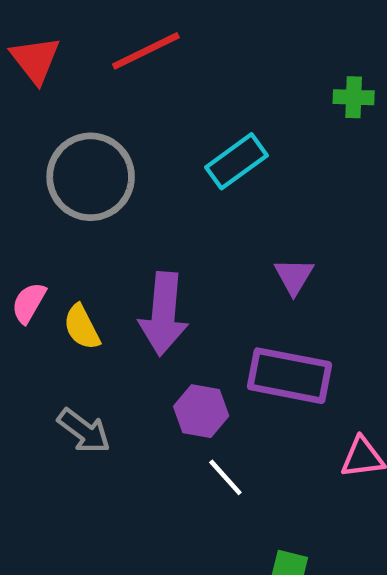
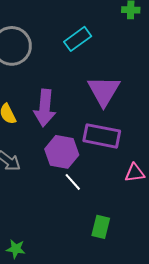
purple triangle: (294, 276) -> (104, 91), size x1.8
purple hexagon: (201, 411) -> (62, 152), size x1.4

